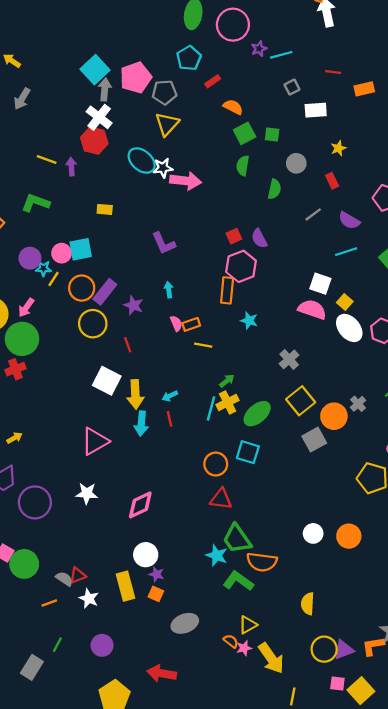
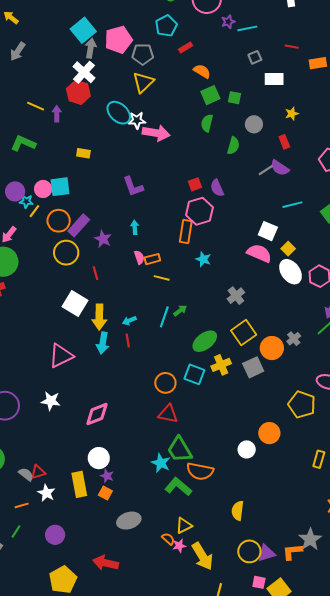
purple semicircle: (349, 220) -> (280, 168), moved
yellow cross: (228, 402) -> (221, 365), moved
cyan line: (211, 408) -> (164, 317), moved
orange circle: (349, 536) -> (269, 433), moved
orange line: (49, 603) -> (22, 505), moved

